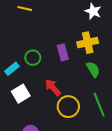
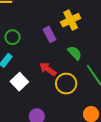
green circle: (33, 58) -> (13, 37), moved
green semicircle: (93, 69) -> (75, 53), moved

